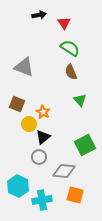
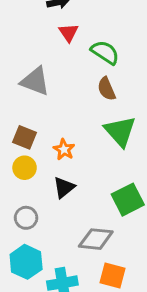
red triangle: (64, 23) -> (69, 33), moved
green triangle: (80, 100) -> (120, 131), size x1.6
yellow circle: (29, 124) -> (25, 168), moved
gray circle: (39, 157) -> (26, 218), moved

